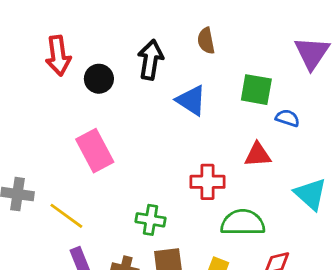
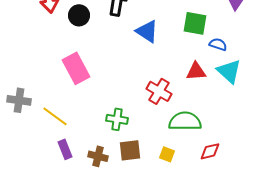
red cross: (207, 182) -> (159, 91), turned 30
cyan triangle: (311, 194) -> (229, 71), moved

